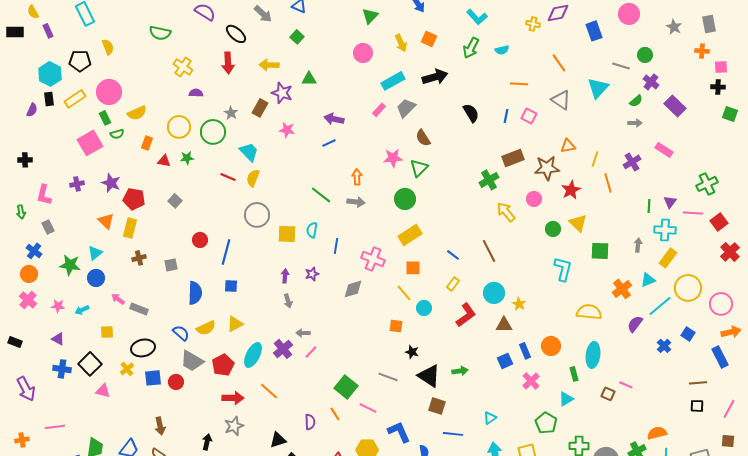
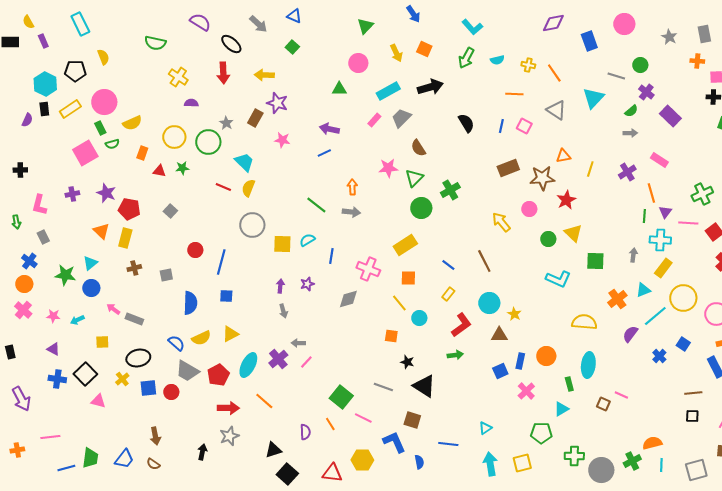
yellow cross: (533, 24) -> (528, 65), moved
green triangle: (309, 79) -> (339, 89), moved
green cross: (489, 180) -> (450, 190), moved
orange line: (608, 183) -> (651, 193), moved
green circle: (405, 199) -> (421, 208), moved
cyan semicircle: (312, 230) -> (307, 240), turned 49
cyan L-shape: (563, 269) -> (558, 279), turned 100
black rectangle: (15, 342) -> (10, 352), turned 56
blue rectangle: (525, 351) -> (520, 361), turned 35
green arrow: (460, 371) -> (455, 355), moved
brown square: (437, 406) -> (412, 420), moved
green pentagon: (546, 423) -> (541, 433), turned -30

